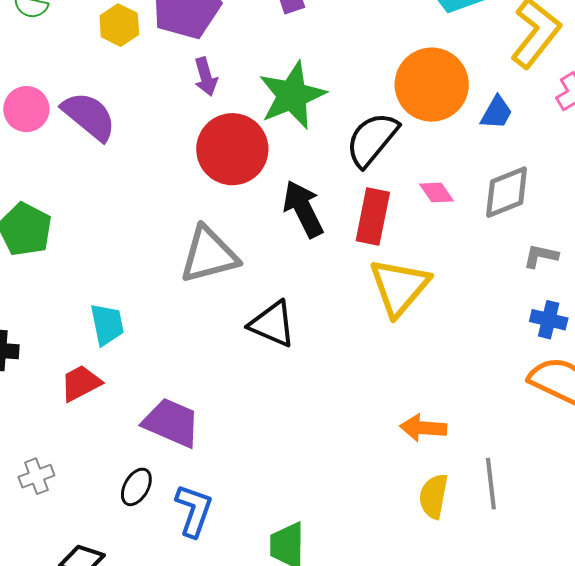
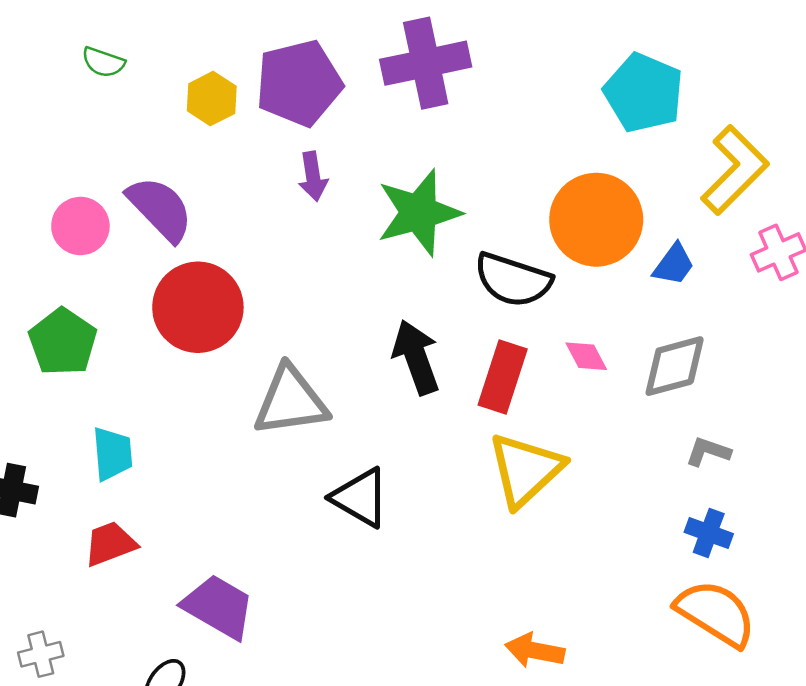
pink circle: (26, 109) -> (80, 226), moved
black semicircle: (372, 139) -> (513, 280), turned -118
red circle: (232, 149) -> (198, 307), moved
cyan trapezoid: (107, 324) -> (113, 454), moved

